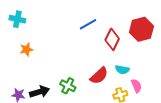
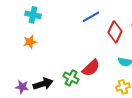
cyan cross: (17, 19) -> (33, 15), moved
red semicircle: (99, 76) -> (91, 68), moved

